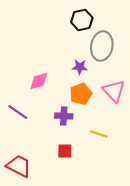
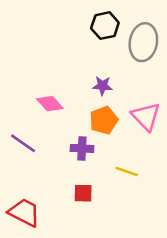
gray ellipse: (102, 46) -> (143, 42), moved
pink diamond: (39, 81) -> (50, 104), turned 65

